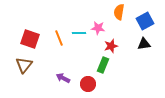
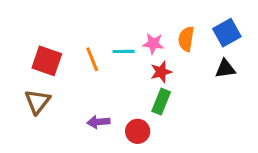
orange semicircle: (119, 12) -> (186, 39), moved
red star: (111, 46) -> (161, 72), moved
purple arrow: (63, 78) -> (98, 122), turned -32

